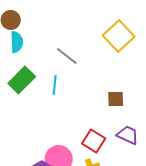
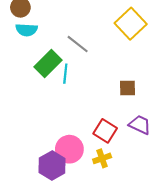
cyan semicircle: (17, 42) -> (27, 30), turned 95
green rectangle: (22, 80) -> (48, 63), moved

